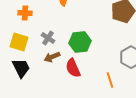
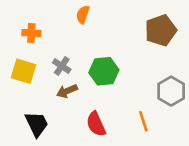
black trapezoid: (21, 68) -> (37, 124), moved
red semicircle: (73, 68) -> (96, 124), moved

